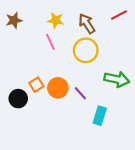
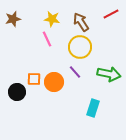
orange square: (36, 85) -> (34, 79), turned 32
purple line: (80, 93) -> (75, 72), moved

